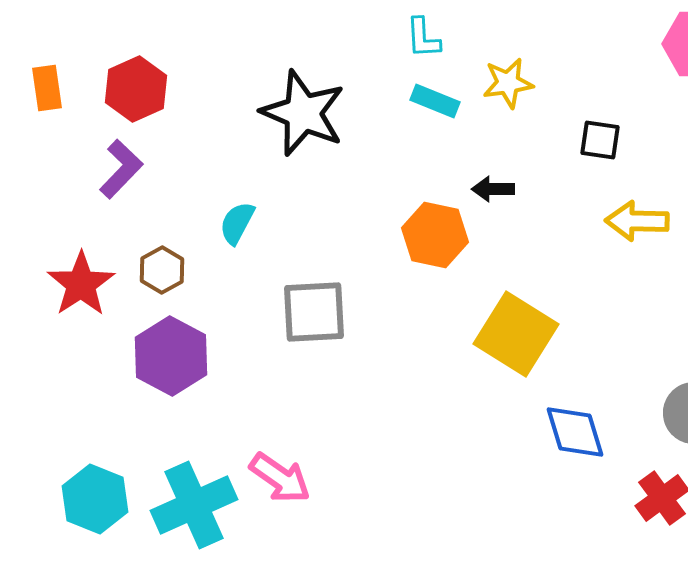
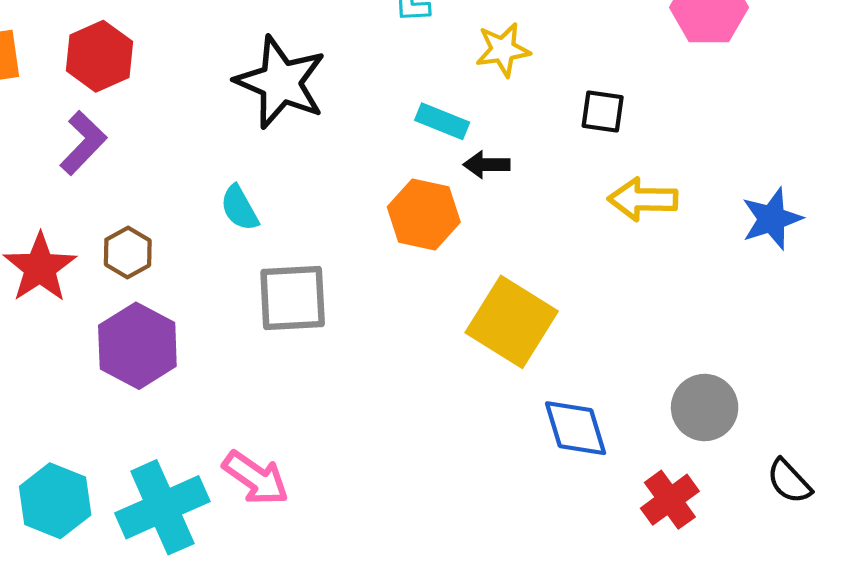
cyan rectangle: (435, 101) -> (442, 121), moved
cyan semicircle: (237, 223) -> (239, 208), moved, turned -57

